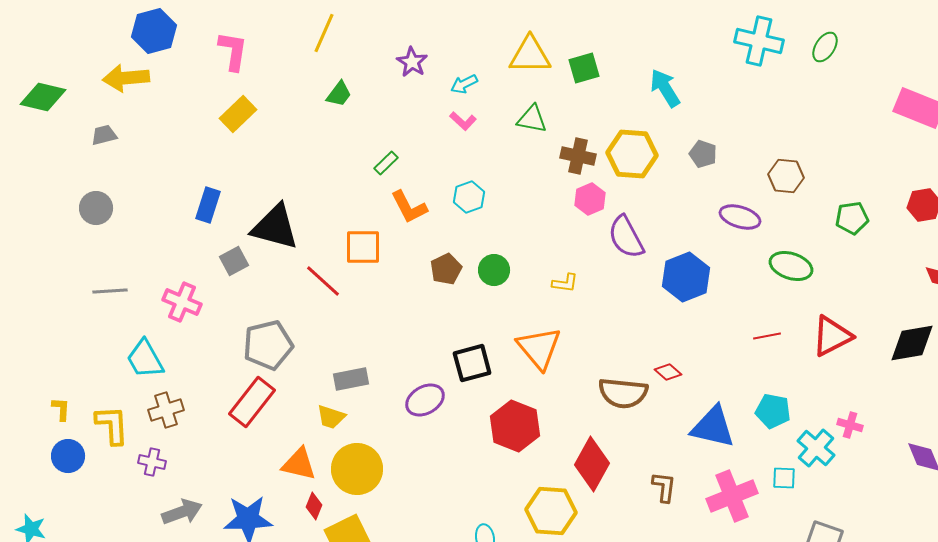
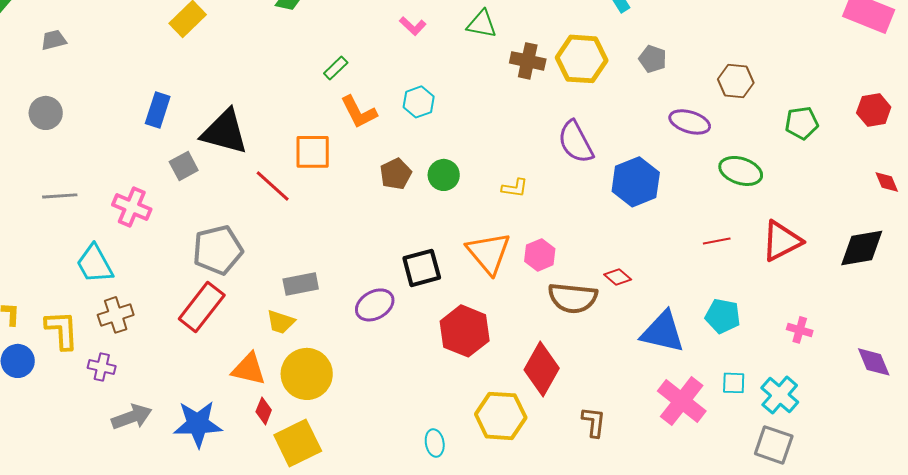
pink hexagon: (590, 199) -> (540, 255), moved
cyan cross: (816, 448) -> (780, 395), moved
brown L-shape: (664, 487) -> (594, 422), moved
pink cross: (732, 496) -> (682, 401), turned -30

